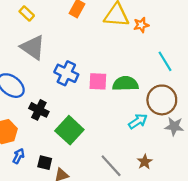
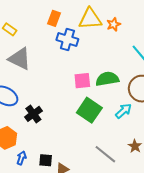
blue cross: (66, 73) -> (67, 39), moved
black cross: (39, 110) -> (33, 114), turned 36
green square: (69, 130) -> (89, 110), moved

